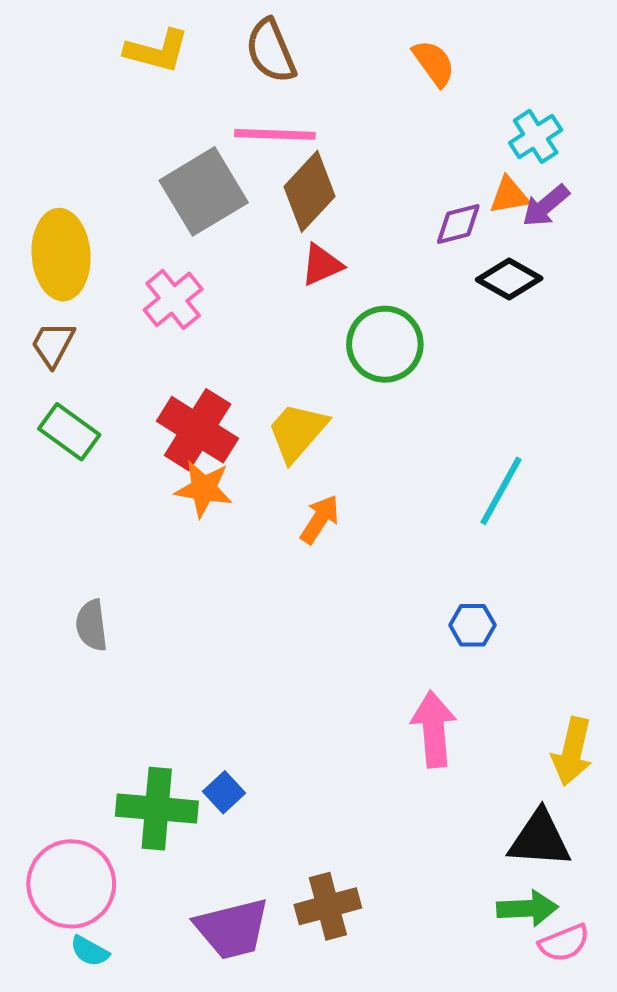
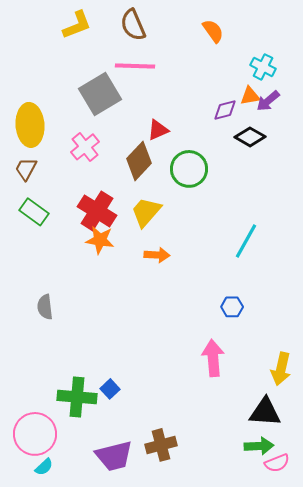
yellow L-shape: (157, 51) -> (77, 25), turned -36
cyan cross: (536, 136) -> (263, 67), turned -30
brown diamond: (310, 191) -> (139, 161), moved
orange arrow: (320, 519) -> (157, 255), turned 60
cyan semicircle: (90, 951) -> (44, 467), turned -72

